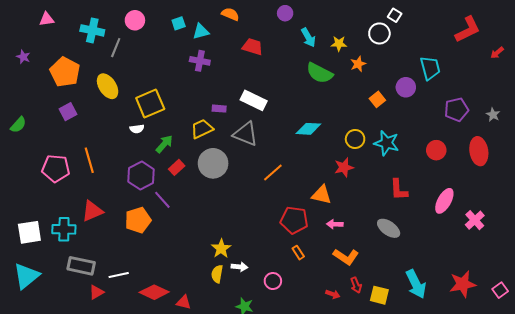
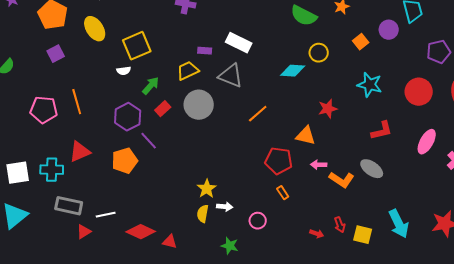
yellow circle: (355, 139) -> (319, 53), moved
red circle: (436, 150) -> (419, 92), size x1.4
red L-shape: (399, 190) -> (382, 131), turned -100
orange L-shape: (346, 257) -> (342, 180), moved

